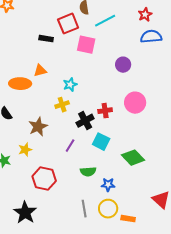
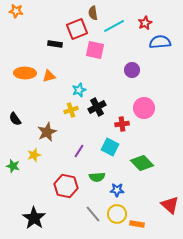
red star: (145, 15) -> (145, 23), moved
orange ellipse: (20, 84) -> (25, 73), moved
red cross: (105, 111) -> (122, 124), moved
black cross: (85, 121) -> (97, 107), moved
red hexagon: (44, 179) -> (66, 186), moved
gray line: (84, 209) -> (93, 214), turned -30

